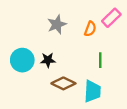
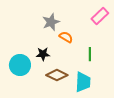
orange semicircle: (90, 29) -> (66, 37), moved, turned -80
cyan circle: (22, 60) -> (20, 65), moved

